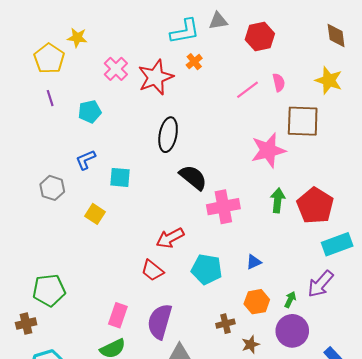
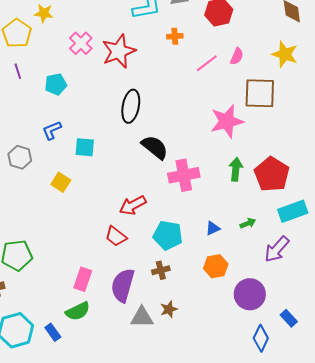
orange cross: (194, 62) -> (175, 36), moved, turned 35
pink semicircle: (279, 82) -> (237, 56), turned 36
green arrow: (290, 300) -> (248, 223), moved, turned 42
brown cross: (225, 324) -> (161, 270), moved
brown star: (251, 344) -> (169, 309), moved

